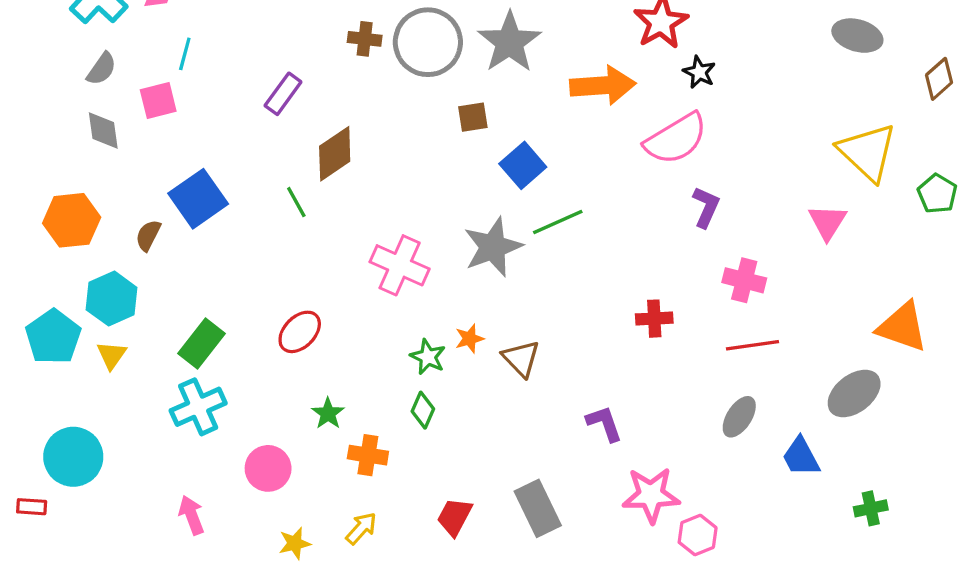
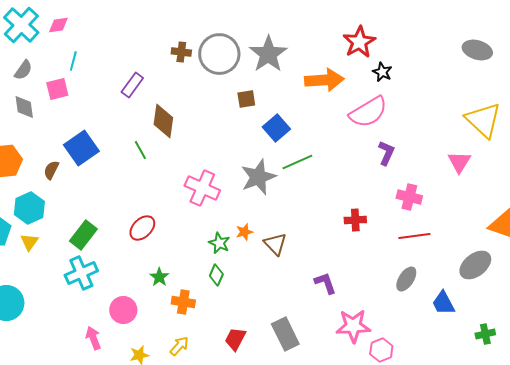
brown diamond: (335, 154) -> (163, 121), turned -48
pink arrow: (191, 515) -> (93, 338), moved

